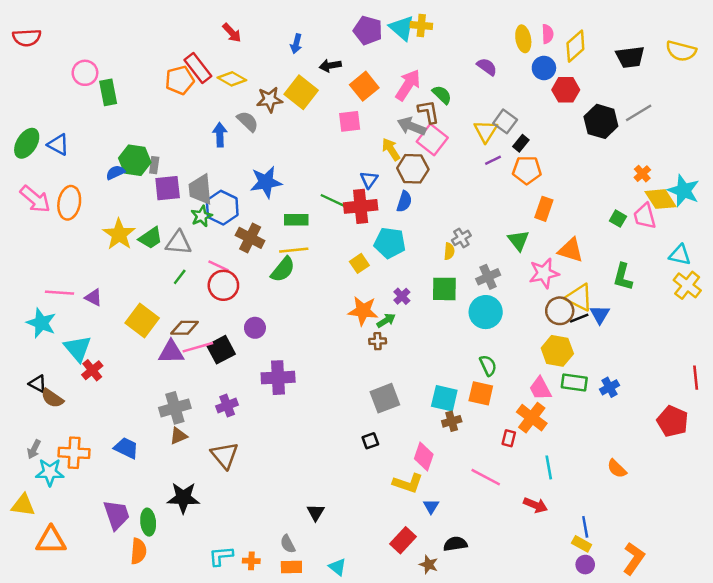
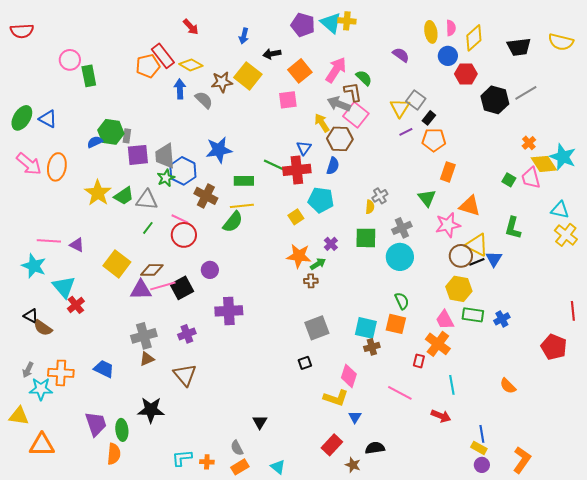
blue arrow: (220, 135) -> (180, 89), moved
orange rectangle: (291, 567) -> (240, 467), turned -30

